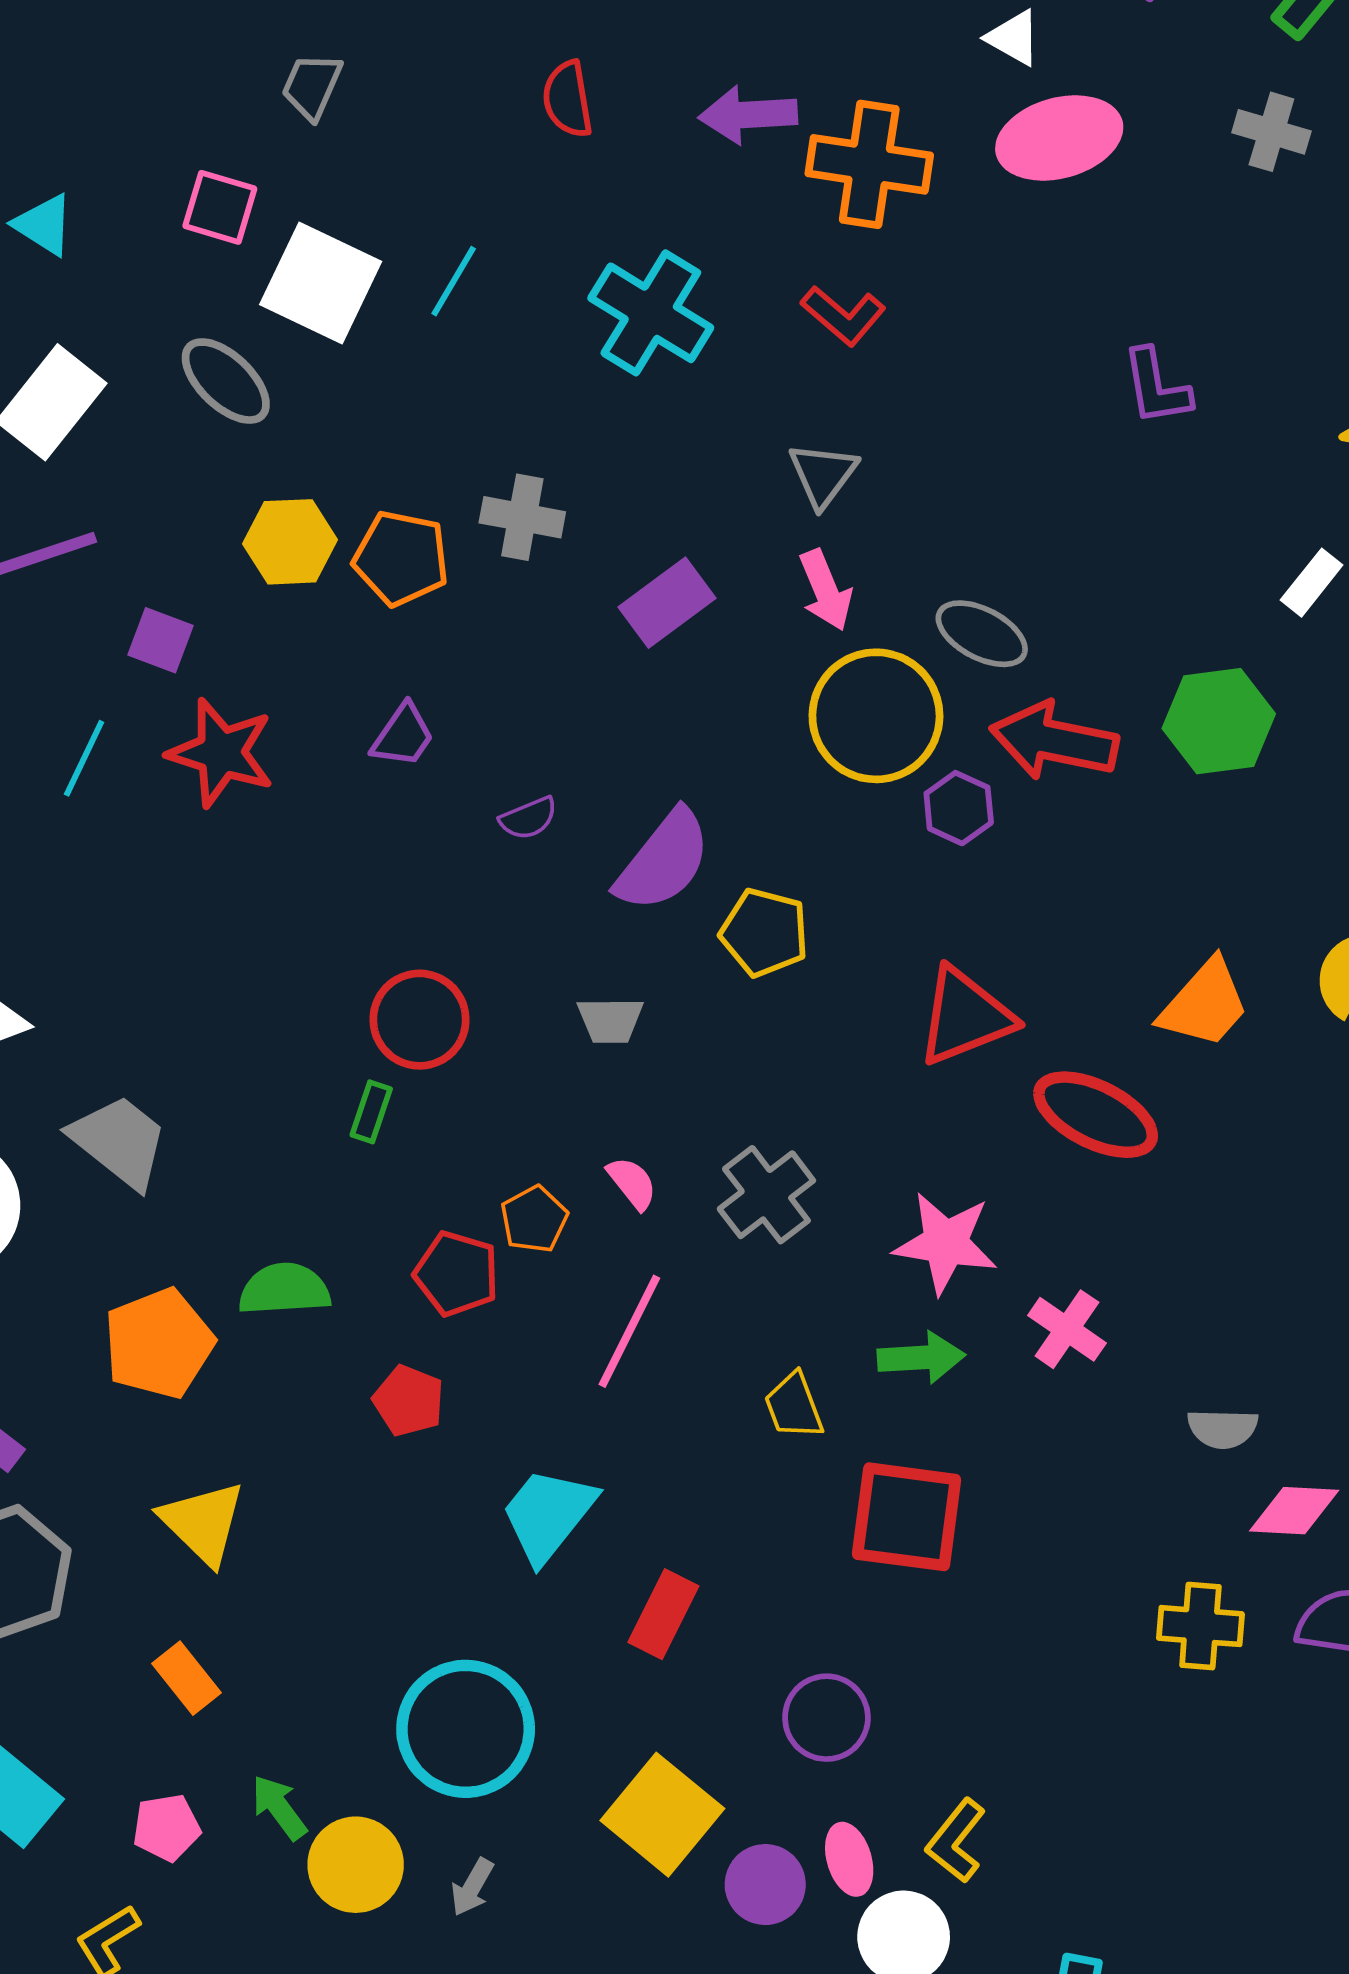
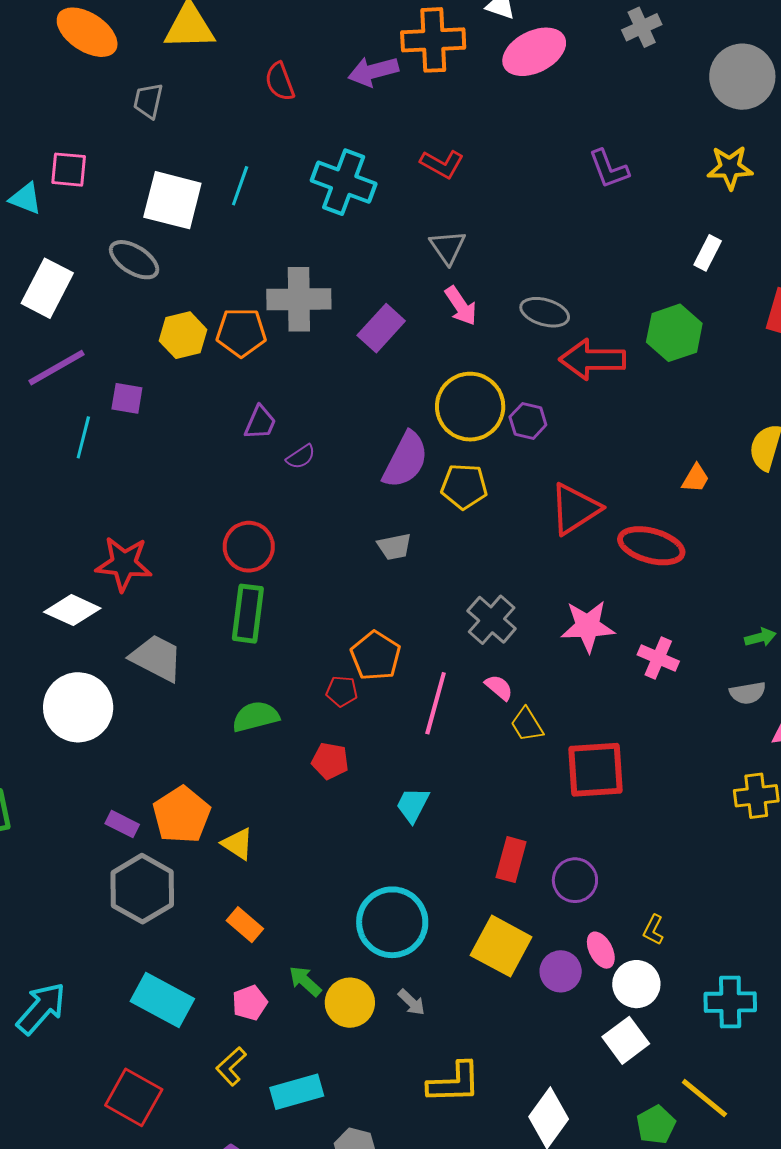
gray cross: (1271, 132) -> (642, 27), turned -30
orange cross: (869, 164) -> (433, 40), moved
pink square: (220, 207) -> (69, 170), moved
gray cross: (522, 517) -> (299, 299), size x1.5
yellow circle: (876, 716) -> (470, 407), moved
red star: (221, 753) -> (124, 564), moved
cyan line: (84, 758) -> (83, 437), moved
purple hexagon: (959, 808) -> (528, 421), moved
purple semicircle: (528, 818) -> (301, 457), moved
orange trapezoid: (1204, 1004) -> (696, 478), size x0.6
red circle: (419, 1020) -> (249, 547), moved
green rectangle: (371, 1112) -> (248, 614), moved, size x1.8
pink semicircle: (632, 1183) -> (499, 687), moved
orange pentagon: (534, 1219) -> (376, 656), size x1.4
red pentagon: (457, 1274) -> (342, 691), size x0.7
orange pentagon: (159, 1344) -> (182, 815), moved
green arrow: (921, 1358) -> (760, 637), moved, size x0.7
cyan trapezoid: (548, 1515) -> (413, 805), size x0.7
yellow triangle: (203, 1523) -> (238, 844), size x0.7
red rectangle: (663, 1614) -> (511, 860), moved
yellow L-shape: (956, 1841) -> (653, 930), size x0.7
gray arrow: (472, 1887) -> (412, 1002), turned -64

